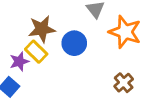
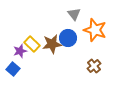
brown star: (42, 29) -> (52, 44), moved
blue circle: (74, 43) -> (68, 38), moved

